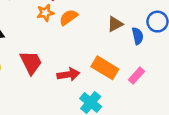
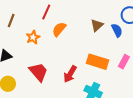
orange star: (45, 13) -> (33, 37), moved
red arrow: (68, 74) -> (70, 74), turned 144

